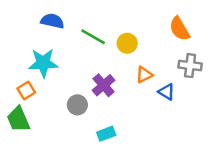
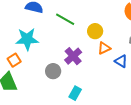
yellow circle: (127, 43) -> (95, 31), moved
cyan rectangle: (106, 134) -> (75, 93), turned -40

